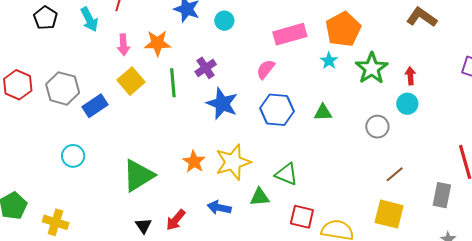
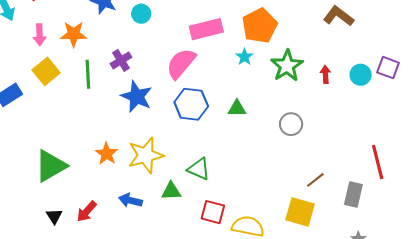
pink semicircle: (266, 69) -> (181, 63), size x1.6
cyan circle: (407, 104) -> (361, 75), moved
brown line: (395, 174) -> (315, 180), moved

